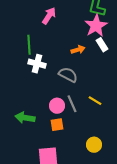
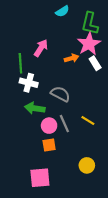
pink arrow: (49, 16) -> (41, 48), moved
orange arrow: (78, 50) -> (72, 58), moved
green arrow: (25, 118) -> (35, 108), moved

